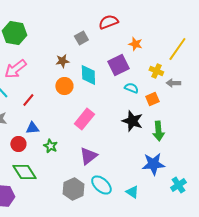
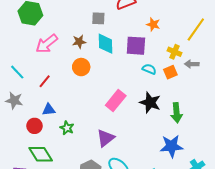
gray square: (81, 38) -> (98, 18), turned 32
purple square: (118, 65) -> (136, 46), turned 30
pink arrow: (15, 69) -> (47, 44), moved
cyan diamond: (88, 75) -> (106, 44), moved
orange square: (152, 99) -> (170, 72), moved
pink rectangle: (84, 119) -> (116, 101), moved

